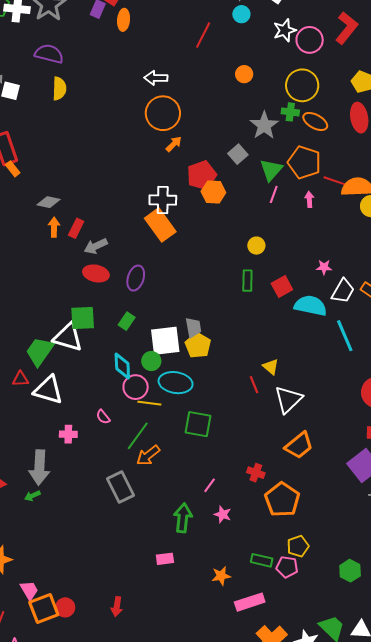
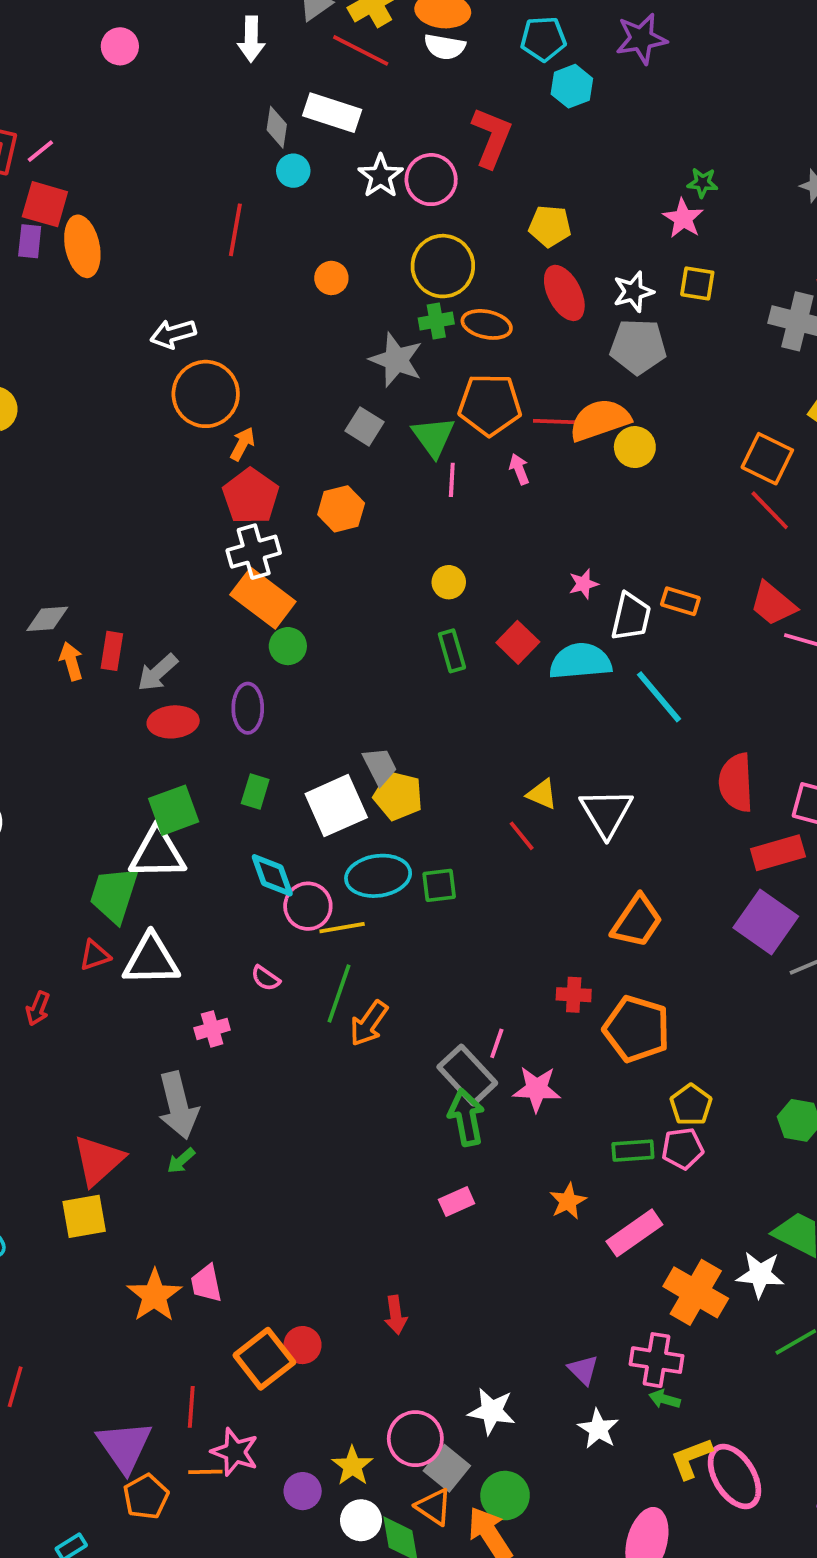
orange ellipse: (124, 20) -> (82, 246), size x1.4
red pentagon: (202, 175) -> (251, 496), moved
green circle: (151, 361) -> (288, 646), moved
white triangle: (288, 399) -> (606, 813), moved
green square: (198, 424) -> (439, 885), moved, size x0.7
gray rectangle: (120, 487) -> (467, 1075), moved
pink star: (223, 514) -> (537, 1089), size x1.4
pink trapezoid: (29, 590) -> (206, 1283), moved, turned -145

